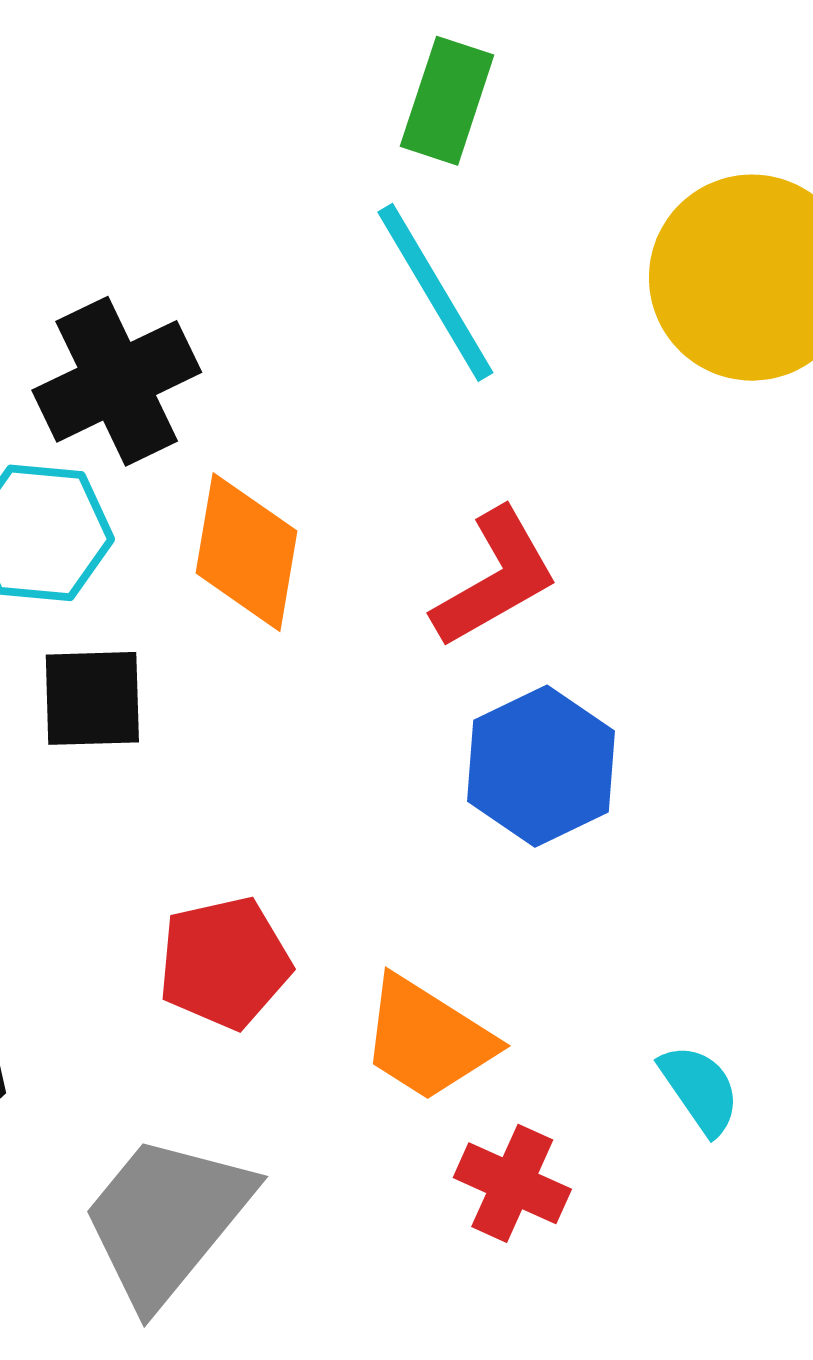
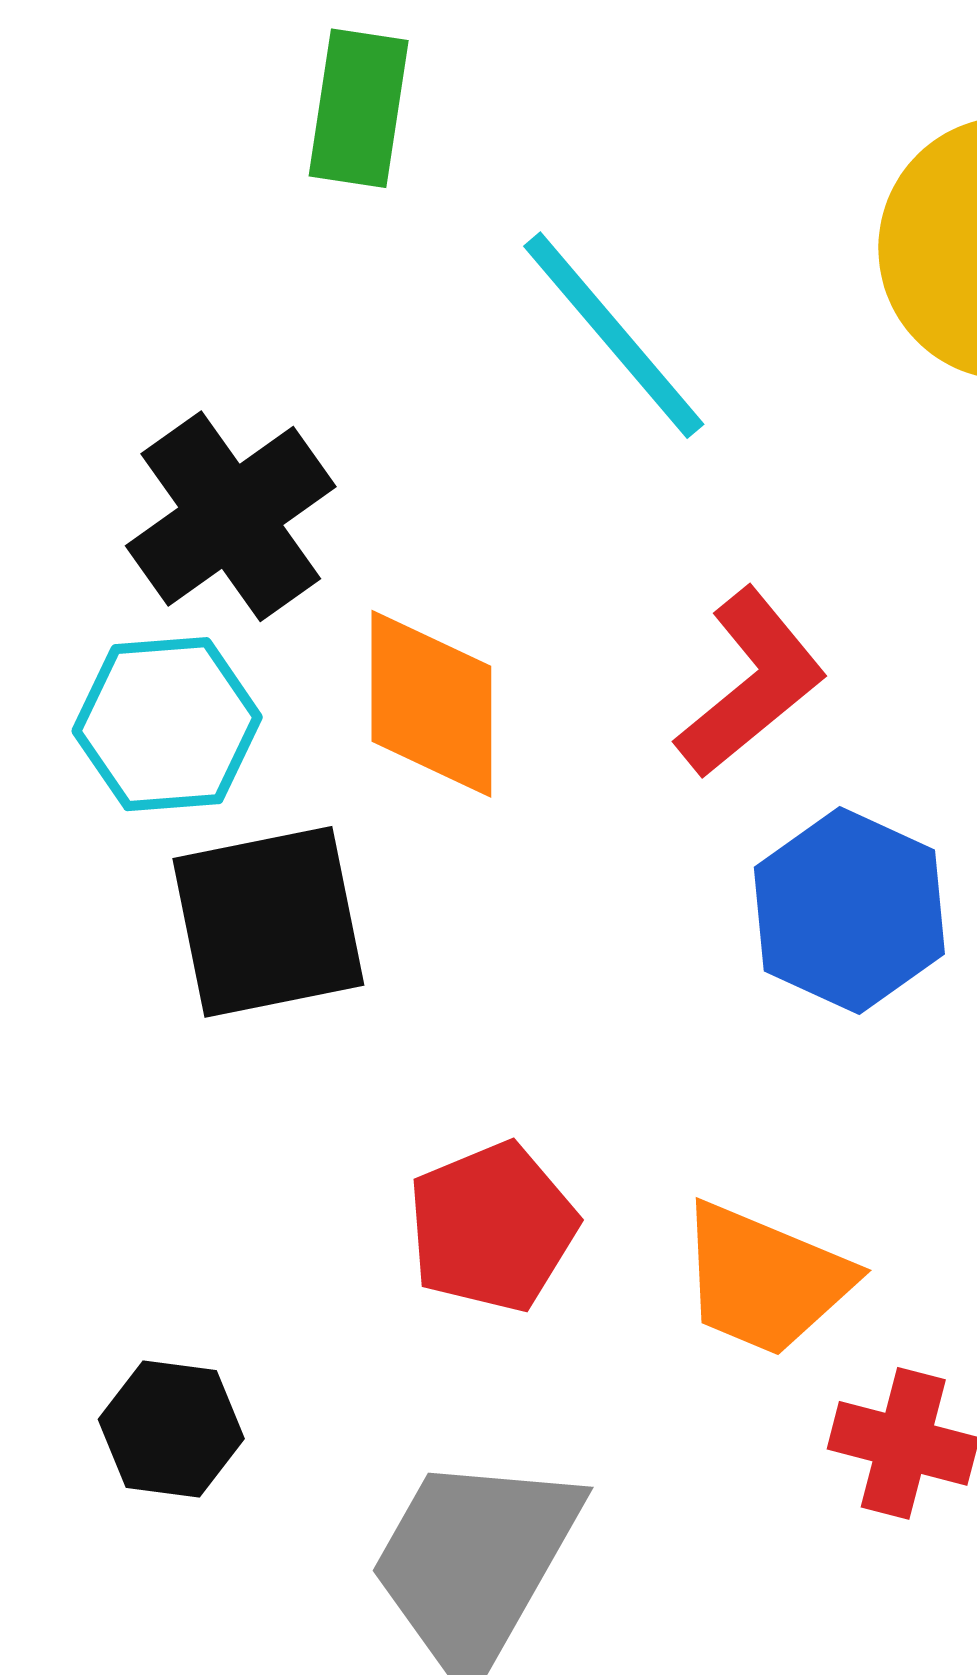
green rectangle: (447, 101) -> (359, 108), moved
black square: (92, 698) -> (268, 922), size x1.4

